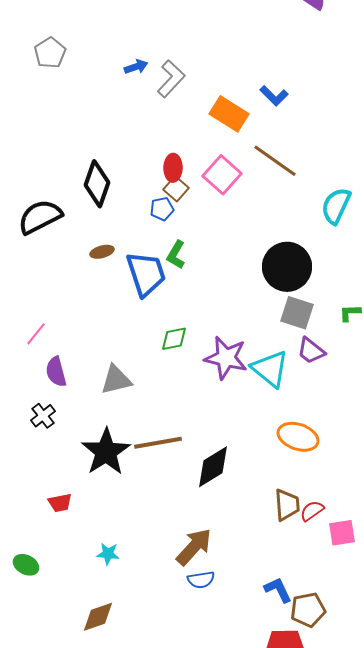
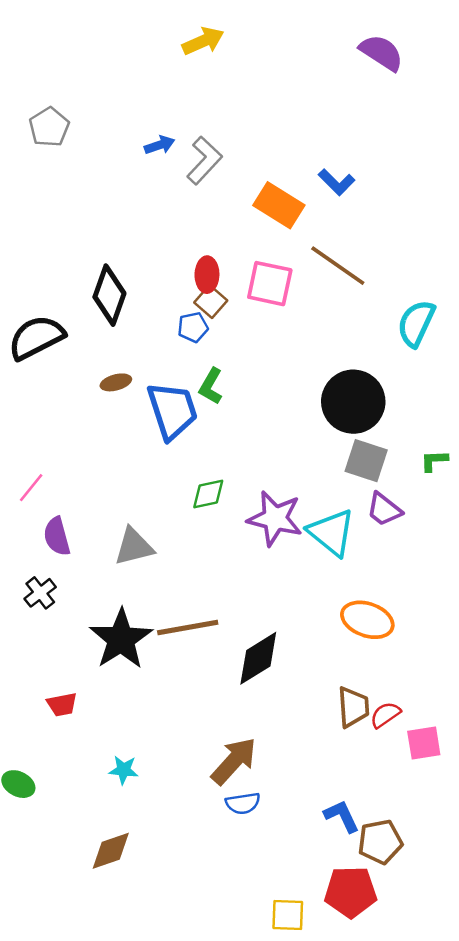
pink square: (222, 175) -> (270, 284), turned -30

